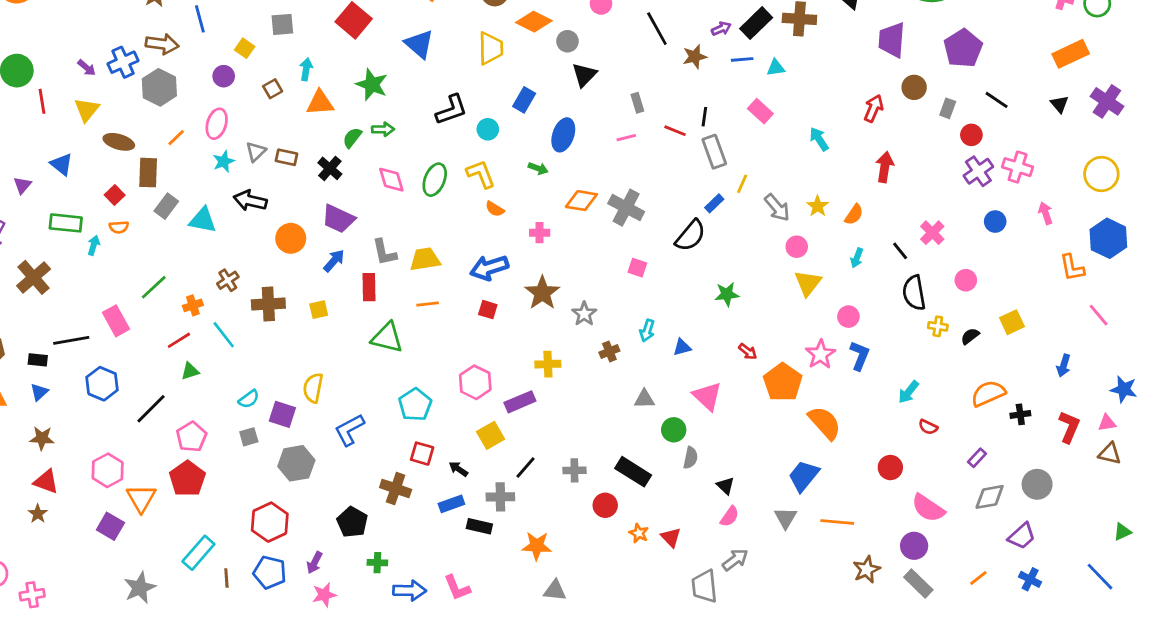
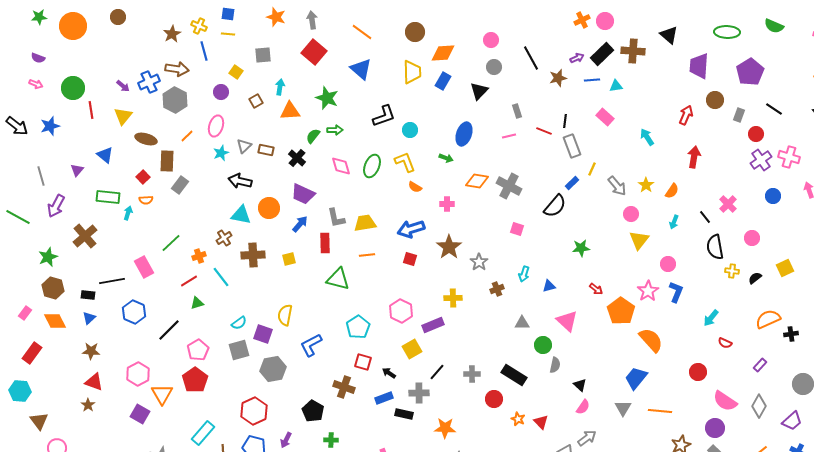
orange diamond: (534, 22) -> (443, 53), turned -30
gray circle: (567, 41) -> (494, 67), moved
blue rectangle: (524, 100) -> (443, 81), moved
cyan triangle: (203, 220) -> (241, 215), moved
gray square: (249, 437) -> (239, 350), size x1.5
gray diamond: (990, 497) -> (759, 406), moved, turned -50

